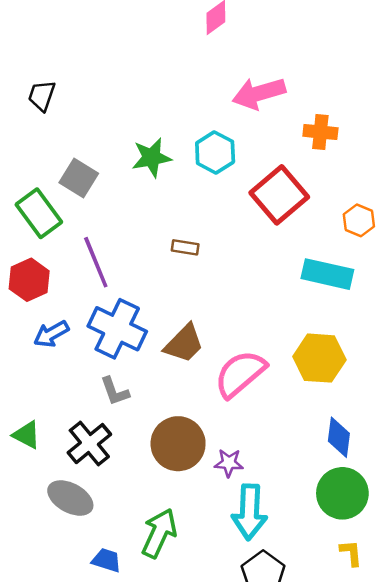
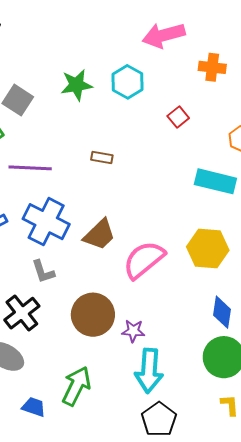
red square: (279, 195) -> (178, 117), size x0.5
purple line: (96, 262) -> (30, 168), turned -66

